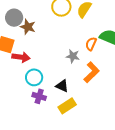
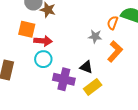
cyan circle: (34, 77) -> (43, 59), moved
purple cross: (39, 96) -> (64, 79), size x1.5

